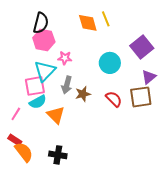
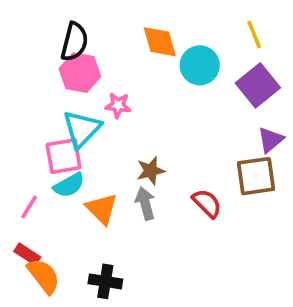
yellow line: (106, 19) -> (254, 34), moved
cyan circle: (110, 63) -> (200, 65), moved
gray arrow: (67, 85) -> (145, 203), moved, turned 150
red semicircle: (114, 99) -> (207, 203), moved

